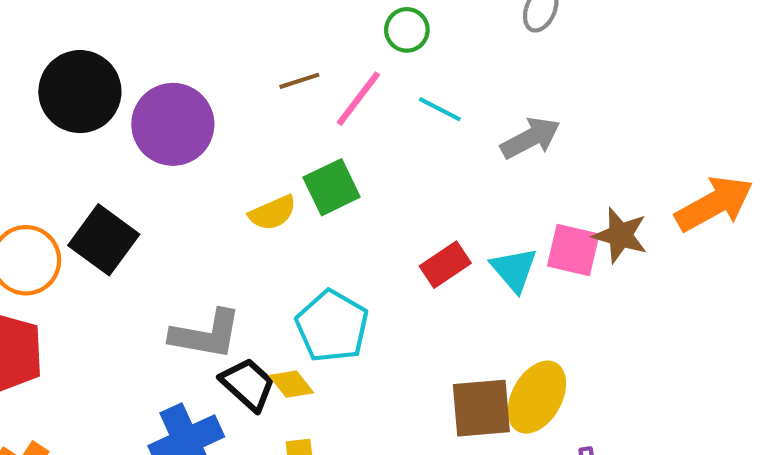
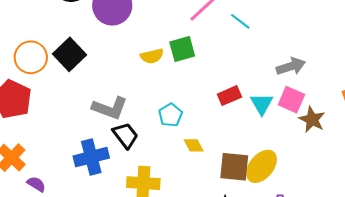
gray arrow: (530, 138) -> (291, 66), moved
brown star: (620, 235) -> (312, 120), moved
cyan pentagon: (332, 326) -> (170, 115), size x0.7
yellow diamond: (291, 384) -> (194, 145), moved

